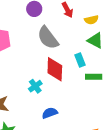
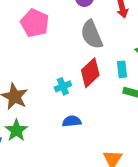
red diamond: (55, 69) -> (90, 73), turned 30

